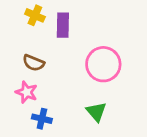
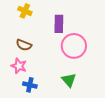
purple rectangle: (63, 25) -> (59, 24), moved

